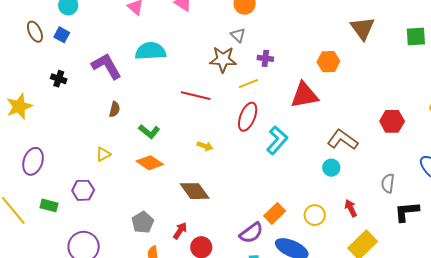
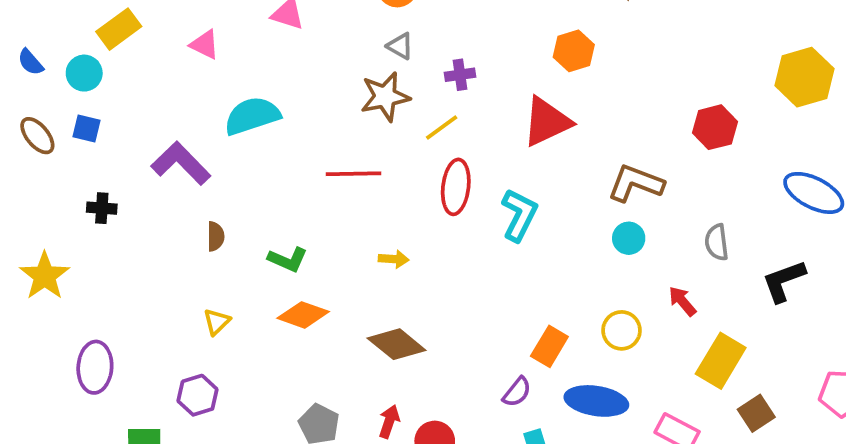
gray semicircle: (388, 183) -> (717, 242), moved
purple semicircle: (251, 233) -> (517, 392), size x0.7

